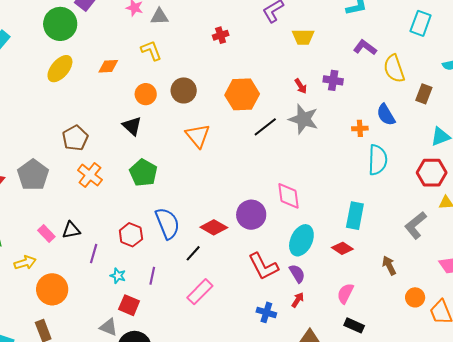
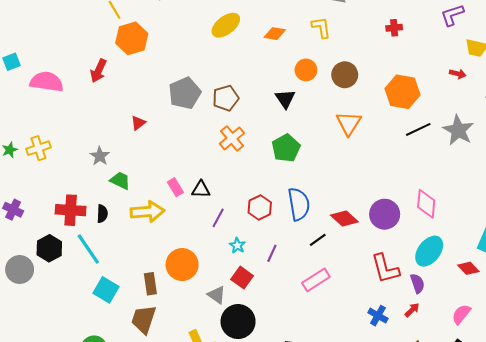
red arrow: (301, 86) -> (458, 74), moved, turned -56
gray pentagon: (33, 175) -> (185, 93), moved
yellow arrow: (25, 263) -> (148, 212), size x1.5
orange circle: (52, 289) -> (182, 265), moved

